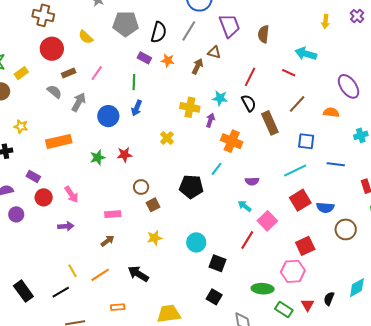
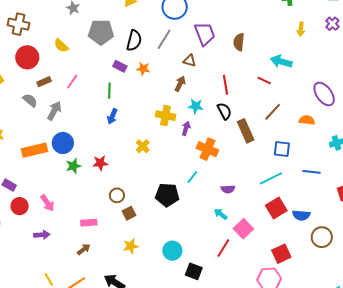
brown arrow: (198, 66) -> (180, 84), moved
red line: (250, 77) -> (225, 85), turned -36
blue circle: (108, 116) -> (63, 143), moved

